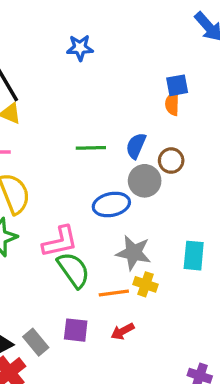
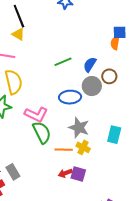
green line: (91, 148) -> (63, 62), turned -30
pink L-shape: (60, 242) -> (36, 114), turned 30
purple square: (76, 330) -> (78, 174), moved

